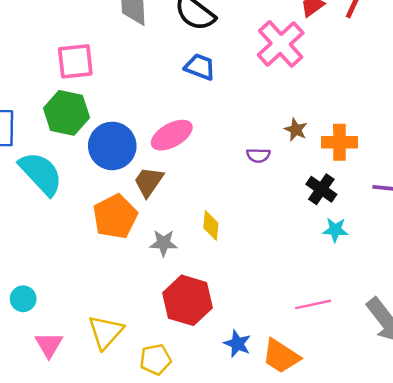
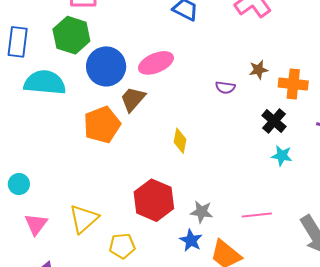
brown star: (296, 130) -> (258, 70), turned 30
cyan semicircle: (41, 173) -> (45, 83), turned -48
gray star: (163, 243) -> (202, 212), moved

